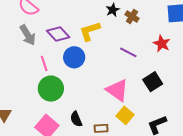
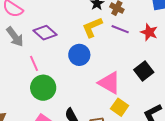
yellow L-shape: (90, 31) -> (92, 27), moved
purple line: (128, 52) -> (120, 29), moved
blue circle: (74, 57) -> (79, 55), moved

